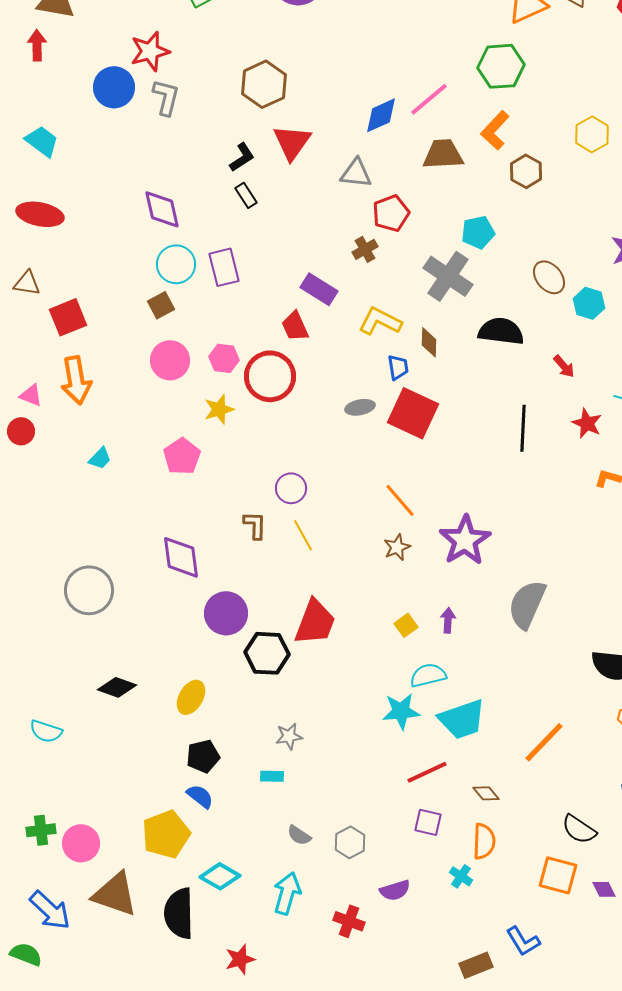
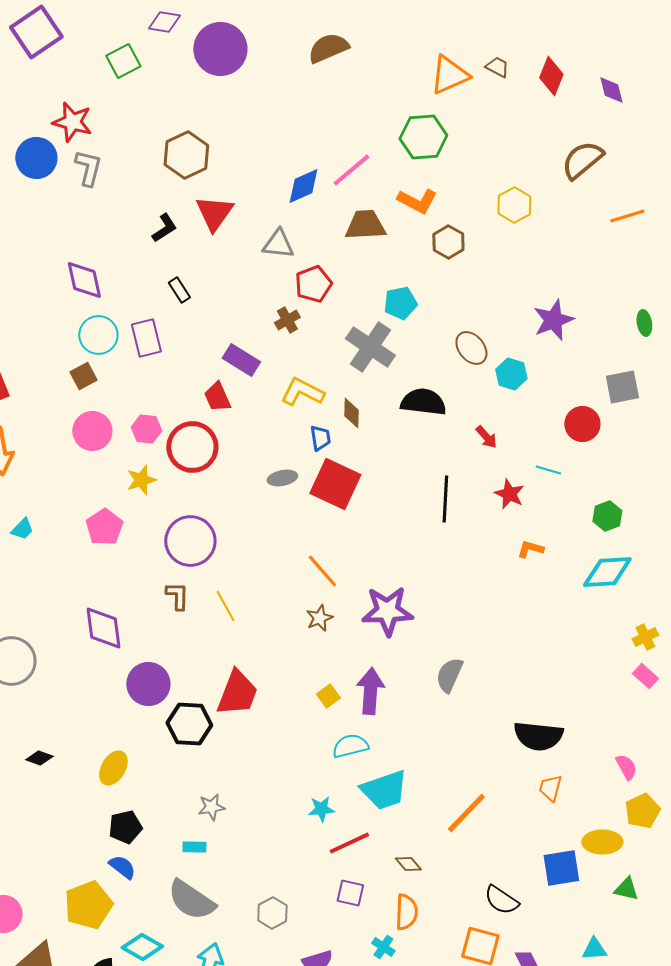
red star: (150, 51) -> (72, 122), turned 30
orange L-shape: (495, 130) -> (417, 201), turned -105
black rectangle: (246, 195) -> (179, 290), moved
purple circle: (291, 488) -> (190, 541), moved, size x1.6
purple star: (465, 540) -> (387, 611), turned 30
gray semicircle: (527, 604) -> (449, 675), size x0.7
purple arrow: (448, 620) -> (370, 691), size x1.8
black diamond: (117, 687) -> (39, 758), size x0.7
cyan star: (401, 711) -> (321, 809), moved, size x0.7
gray semicircle: (299, 835) -> (191, 900), moved, size x2.0

